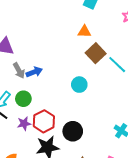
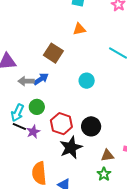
brown square: (96, 53) -> (53, 53), moved
gray arrow: (19, 71) -> (26, 81), turned 133
purple star: (24, 123) -> (33, 132), moved

